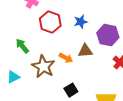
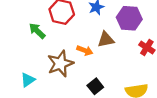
green arrow: (22, 46) -> (37, 31), moved
brown star: (43, 66) -> (60, 64), turned 30

